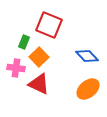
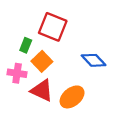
orange ellipse: (88, 89) -> (72, 97), moved

